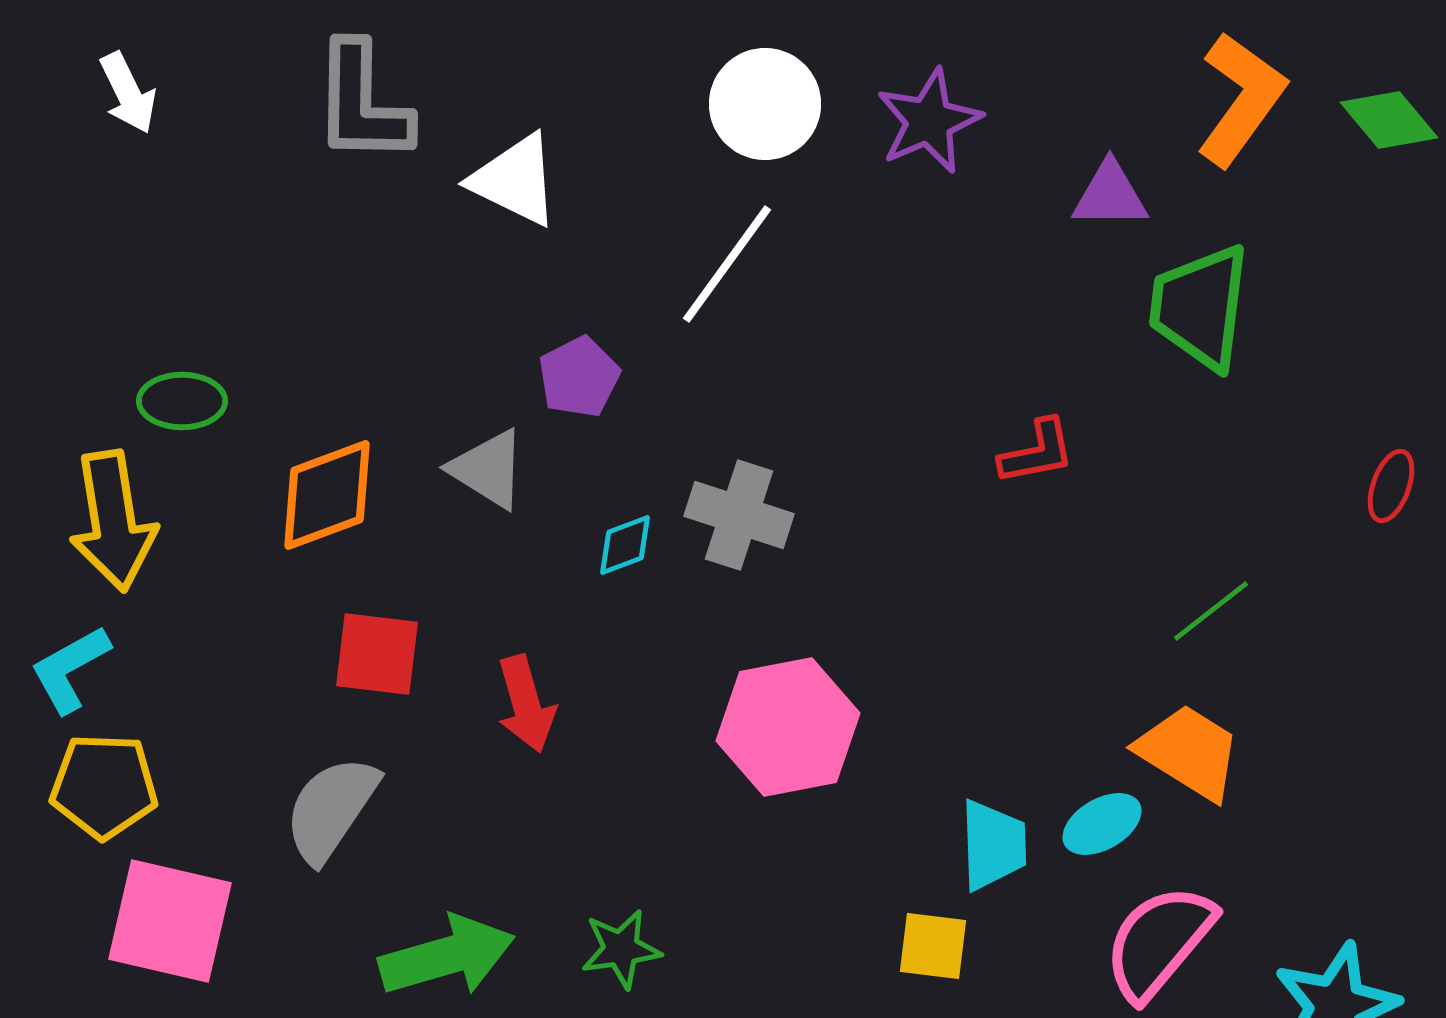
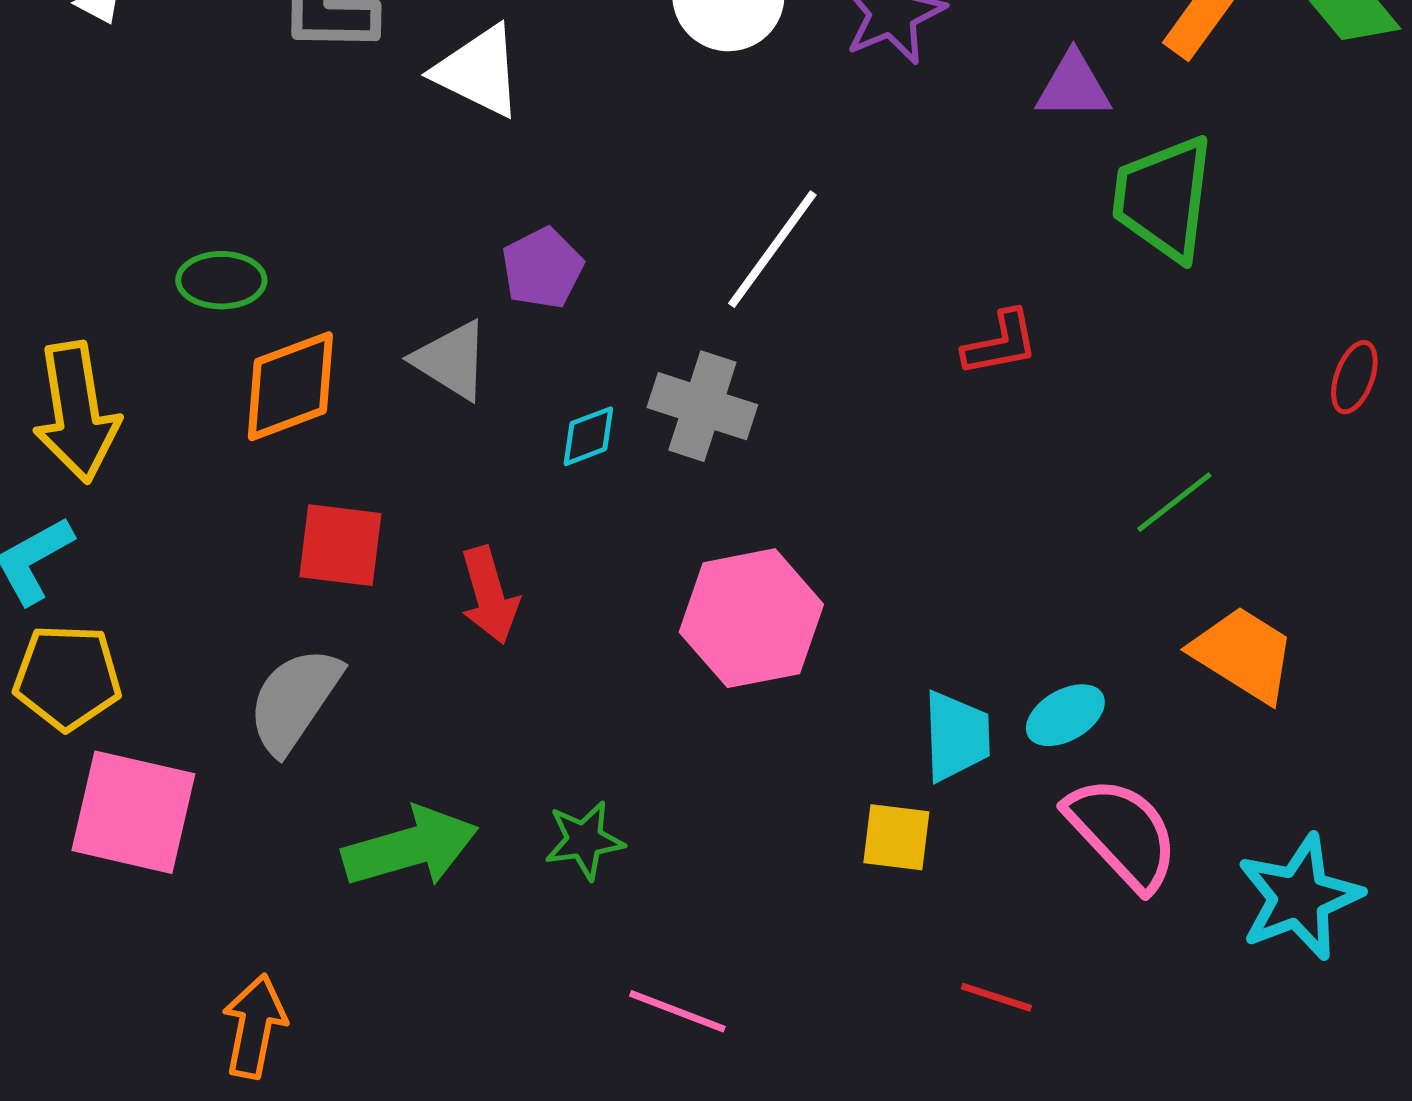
white line: (727, 264) -> (772, 249), moved
green ellipse: (182, 401) -> (221, 280), moved
orange trapezoid: (1189, 752) -> (1243, 654), moved
pink semicircle: (1159, 942) -> (1122, 833), turned 97

